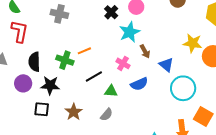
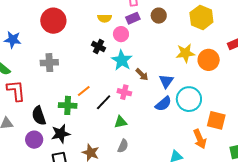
blue triangle: (166, 65) -> (166, 81), turned 42
black line: (94, 76) -> (104, 102), moved
blue semicircle: (139, 84) -> (163, 104), moved

